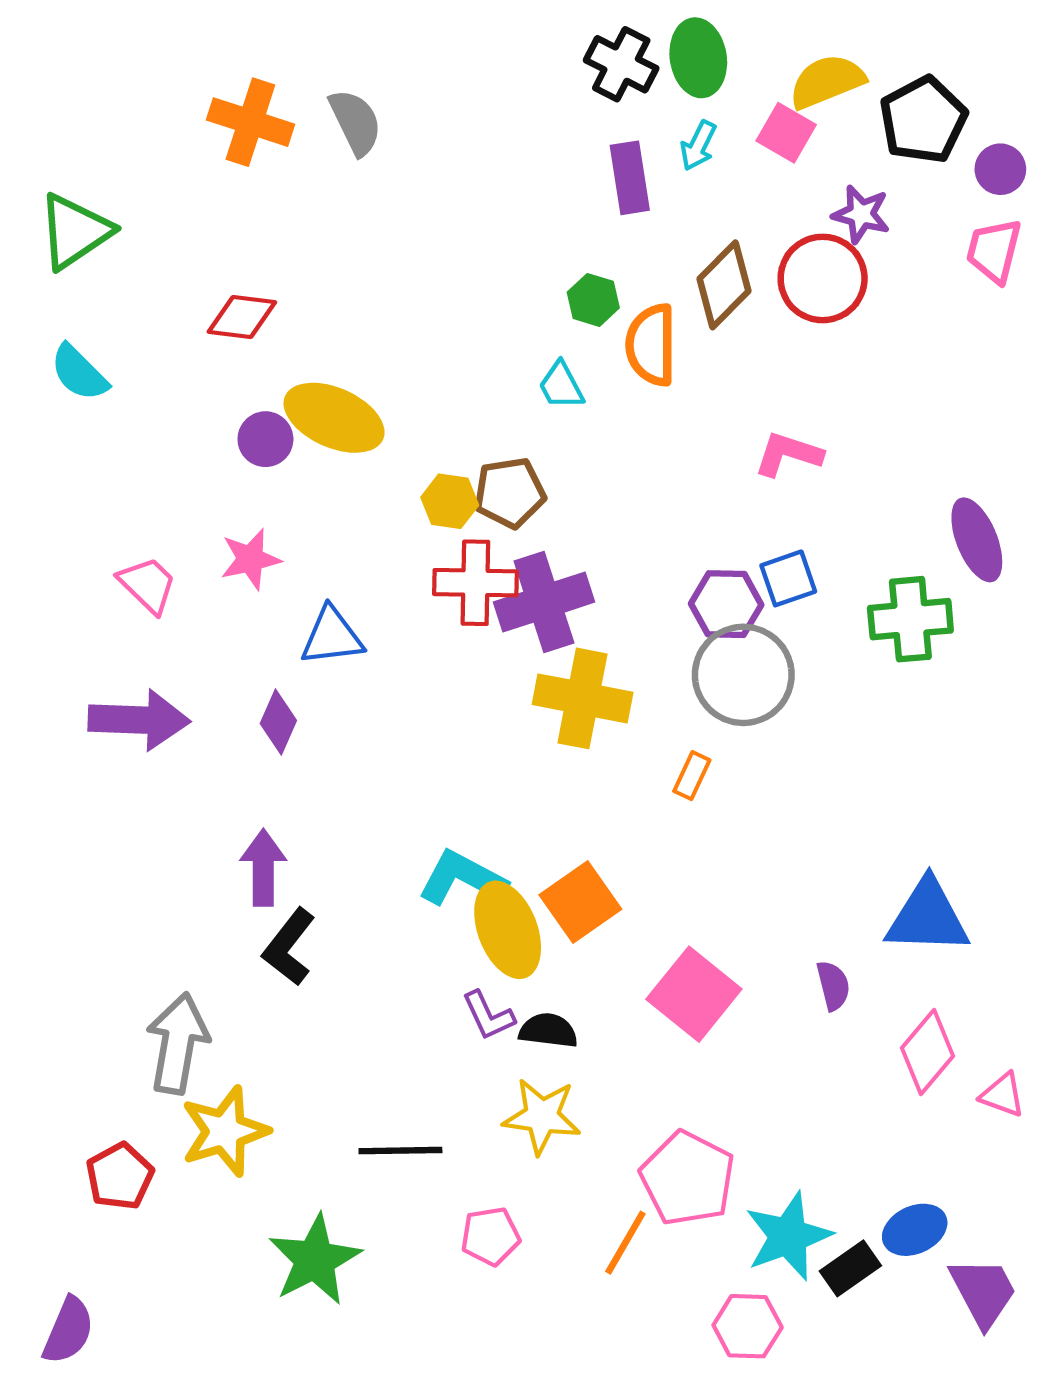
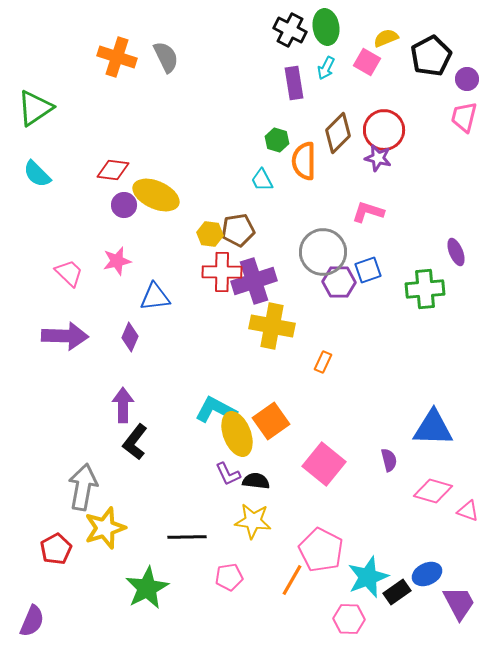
yellow semicircle: (827, 81) -> (386, 38), size x0.7
purple star: (861, 214) -> (378, 158), moved
red diamond: (242, 317) -> (113, 170), moved
purple ellipse: (977, 540) -> (456, 252), size x0.7
gray circle: (743, 675) -> (323, 252), moved
pink diamond: (928, 1052) -> (433, 491), turned 66

